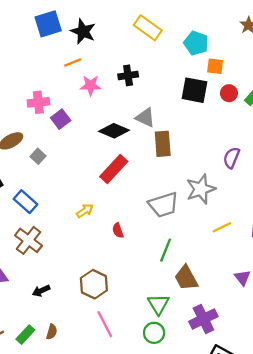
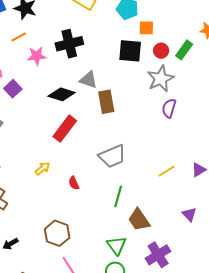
black cross: (128, 75) -> (69, 44), size x1.5
gray star: (201, 189) -> (161, 79), moved

